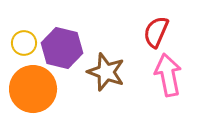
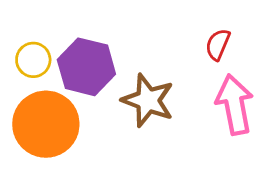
red semicircle: (156, 32) -> (218, 44), size x0.7

